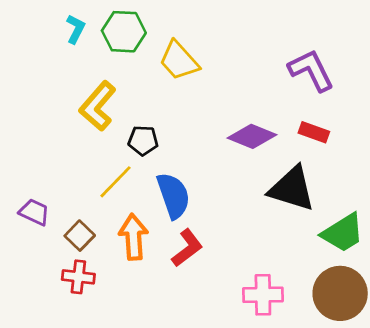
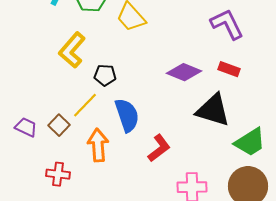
brown square: (80, 236) -> (59, 125), moved
red L-shape: (187, 248) -> (159, 148), moved

